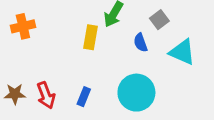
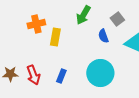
orange cross: (23, 26) -> (36, 24), moved
yellow rectangle: (91, 37) -> (55, 37), moved

